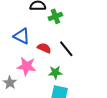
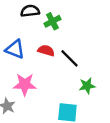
red semicircle: (44, 48) -> (46, 50), moved
green star: (55, 72) -> (87, 86), moved

